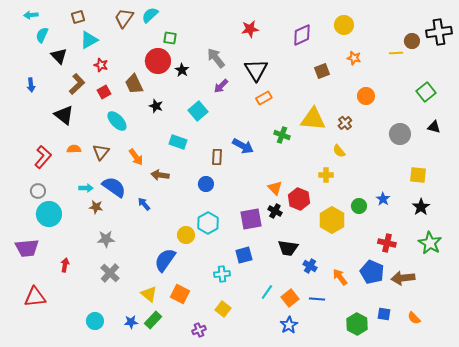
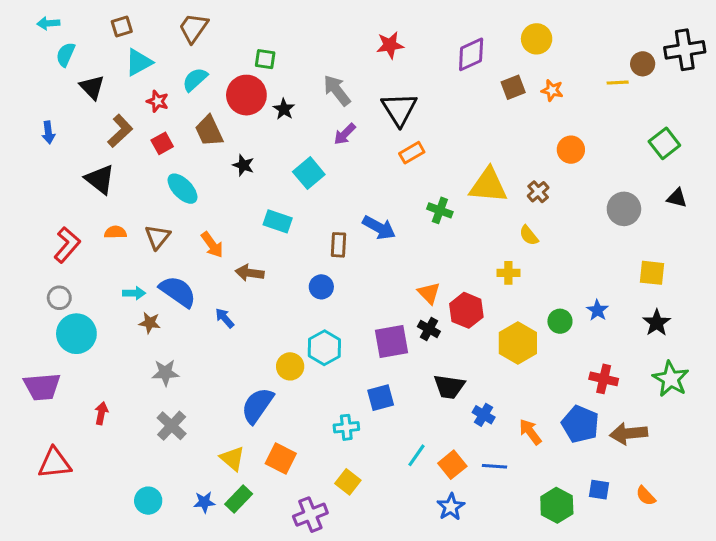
cyan semicircle: (150, 15) -> (195, 79), moved
brown square: (322, 71) -> (513, 87), moved
purple cross: (199, 330) -> (310, 515), size x1.5

